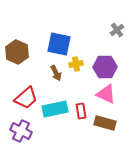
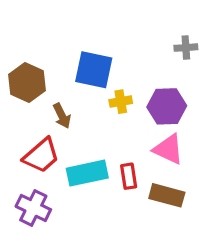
gray cross: (117, 30) -> (186, 48), turned 32
brown arrow: (56, 73) -> (62, 116), moved

